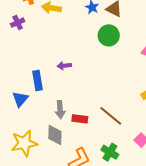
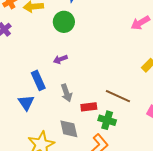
green circle: (109, 35) -> (64, 22), moved
gray arrow: (60, 110) -> (66, 93), moved
green cross: (110, 152) -> (107, 120), moved

